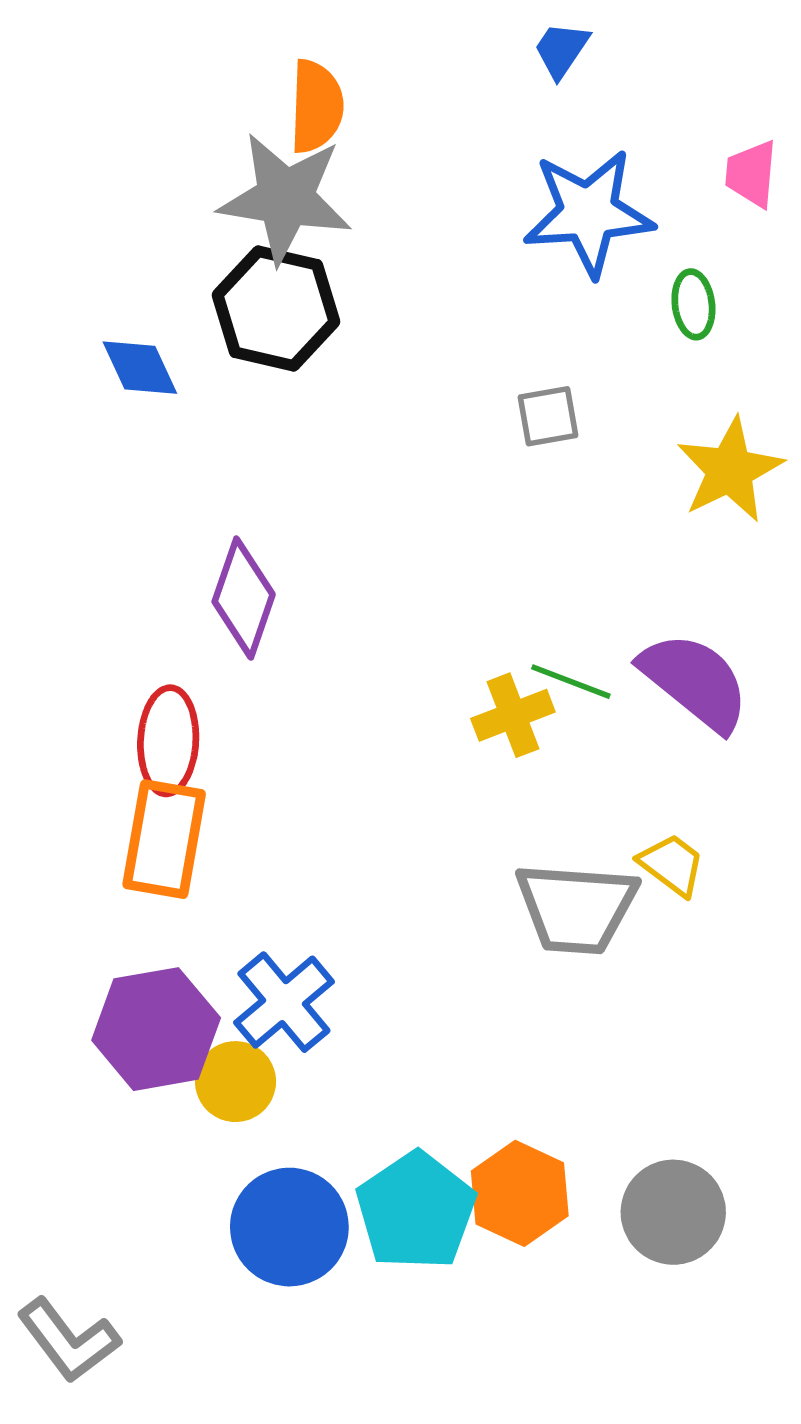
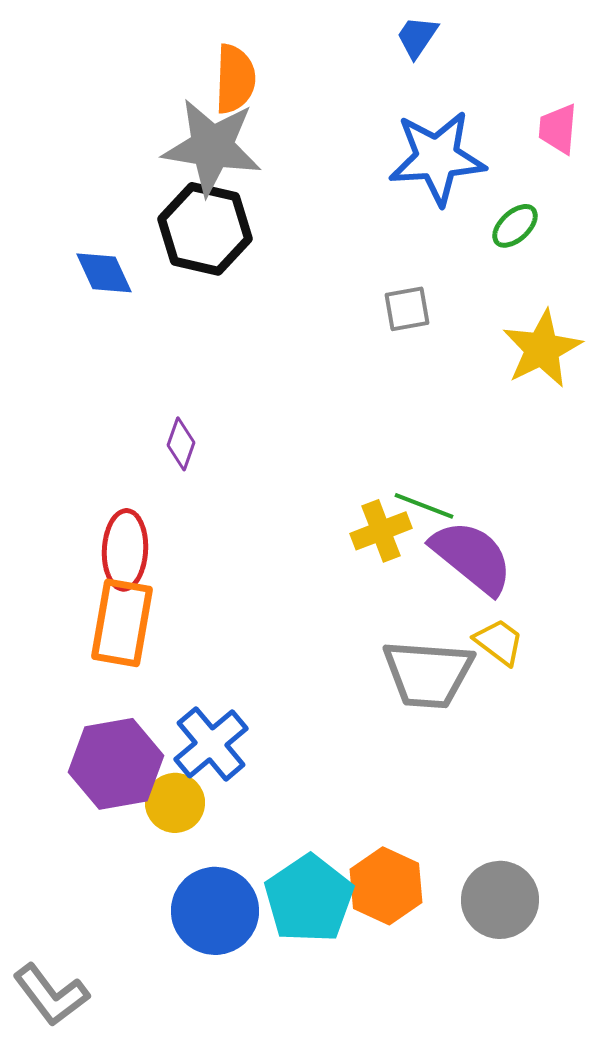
green ellipse: (693, 304) -> (515, 226), turned 54
purple diamond: (244, 598) -> (181, 444), size x0.6
purple semicircle: (695, 682) -> (472, 557), moved

